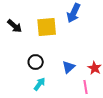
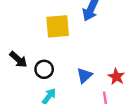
black arrow: (15, 26) -> (18, 60), moved

